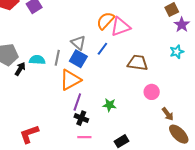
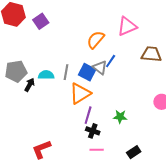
orange semicircle: (105, 21) -> (96, 40), moved
pink triangle: (121, 27) -> (127, 26), moved
gray triangle: (78, 43) -> (100, 68), moved
brown trapezoid: (138, 63) -> (151, 54), moved

